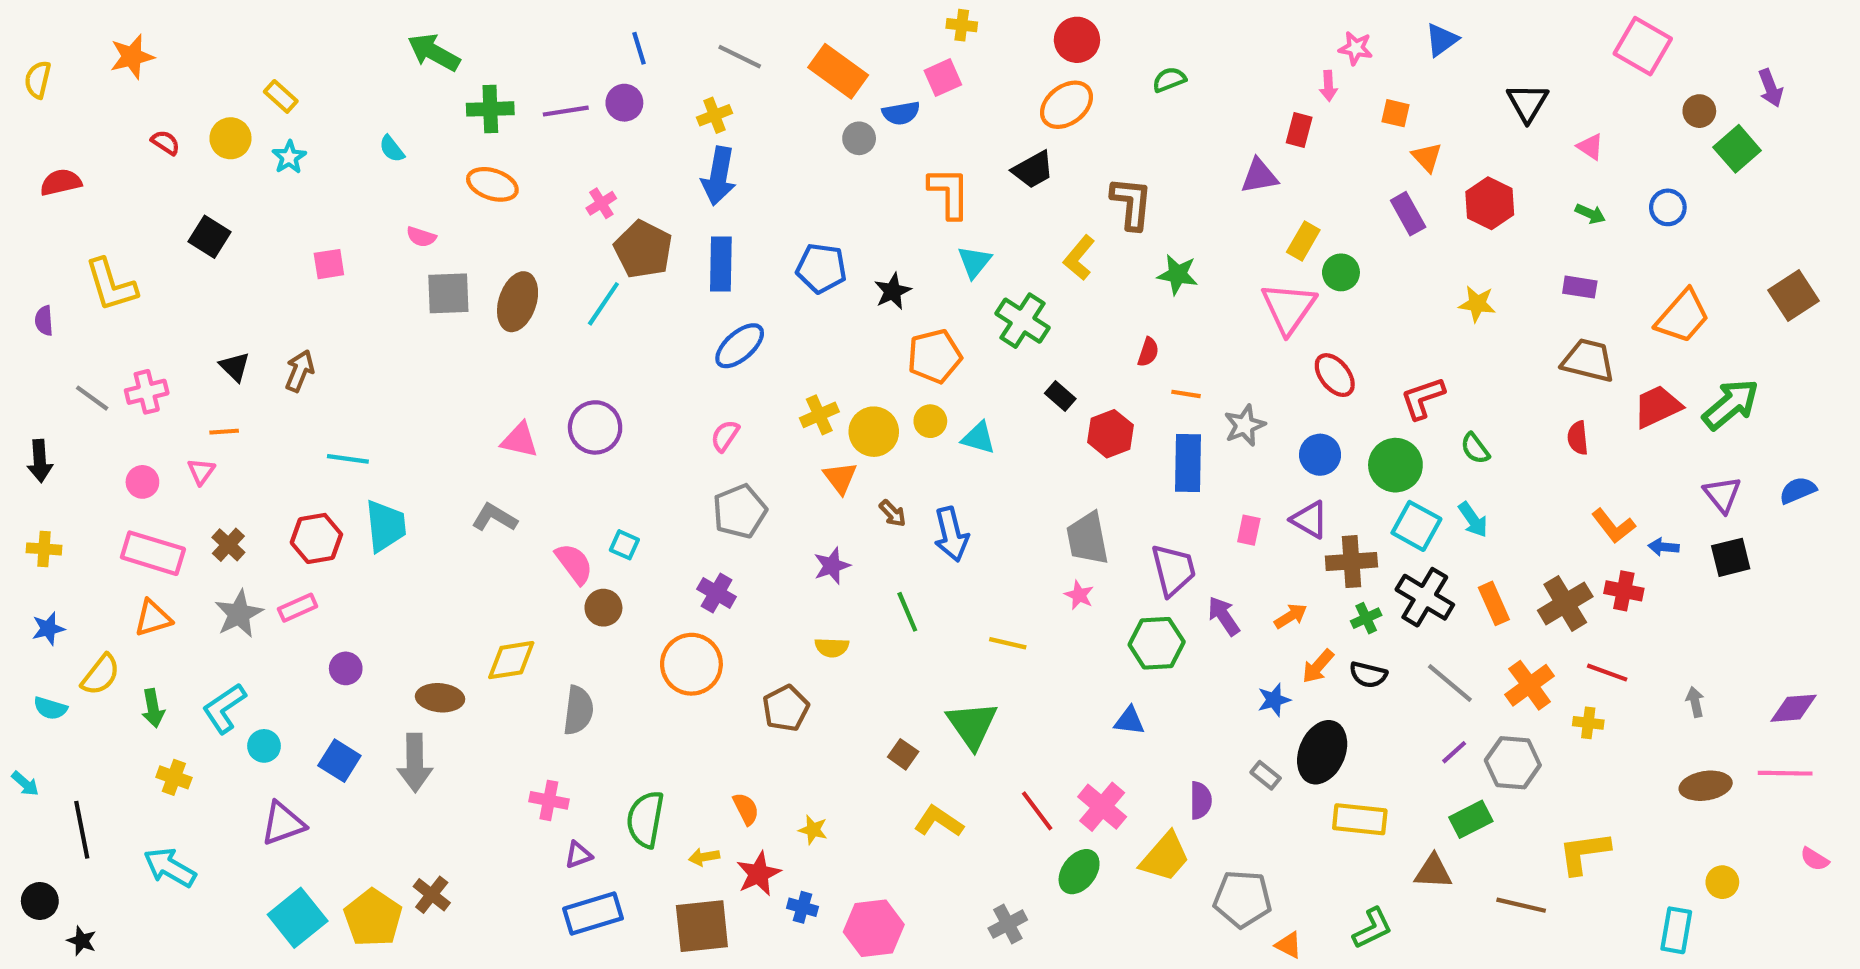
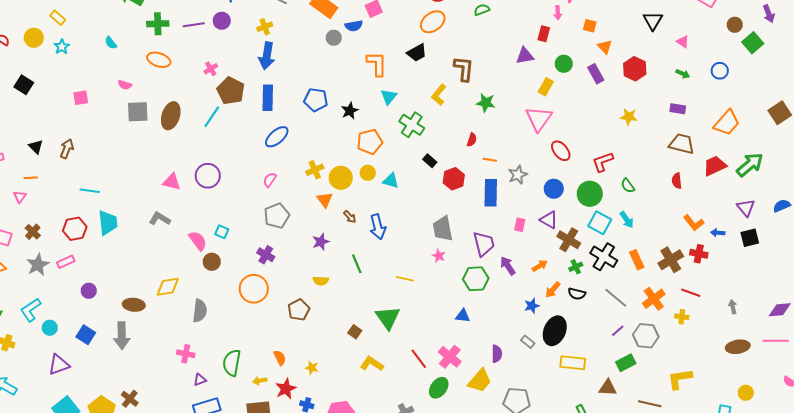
green circle: (1341, 272) -> (564, 64), moved
brown cross: (1351, 562) -> (569, 240), turned 35

